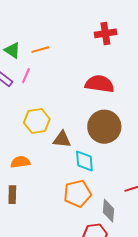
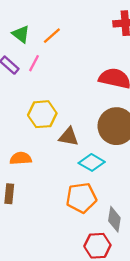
orange line: (40, 50) -> (52, 36), turned -30
cyan diamond: (84, 161) -> (92, 162), turned -60

